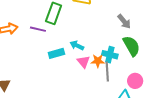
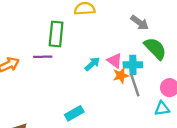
cyan arrow: (77, 45) -> (92, 64), turned 128
cyan rectangle: (56, 53) -> (74, 113), moved
pink triangle: (83, 62) -> (115, 61), moved

